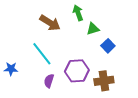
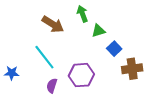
brown cross: (104, 81) -> (132, 69), moved

